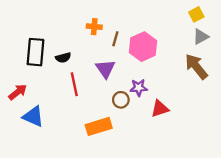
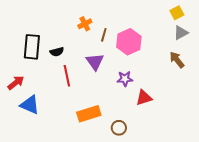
orange cross: (94, 27) -> (85, 24), turned -32
brown arrow: (196, 67) -> (177, 60), size x0.7
brown circle: (121, 100) -> (119, 128), moved

